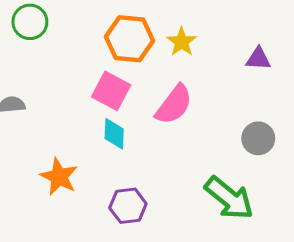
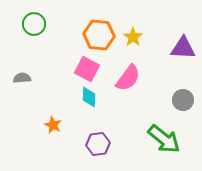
purple triangle: (258, 59) -> (183, 48), size x1.5
orange star: (59, 177) -> (53, 125), size x0.7

